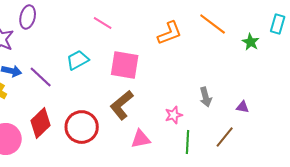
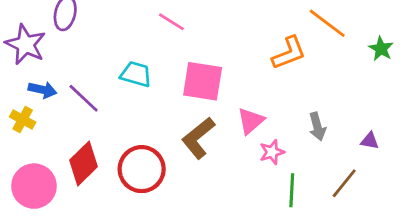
orange L-shape: (170, 33) -> (289, 53), moved
cyan trapezoid: (78, 60) -> (136, 74), turned 45
pink triangle: (141, 139) -> (251, 121), moved, turned -30

